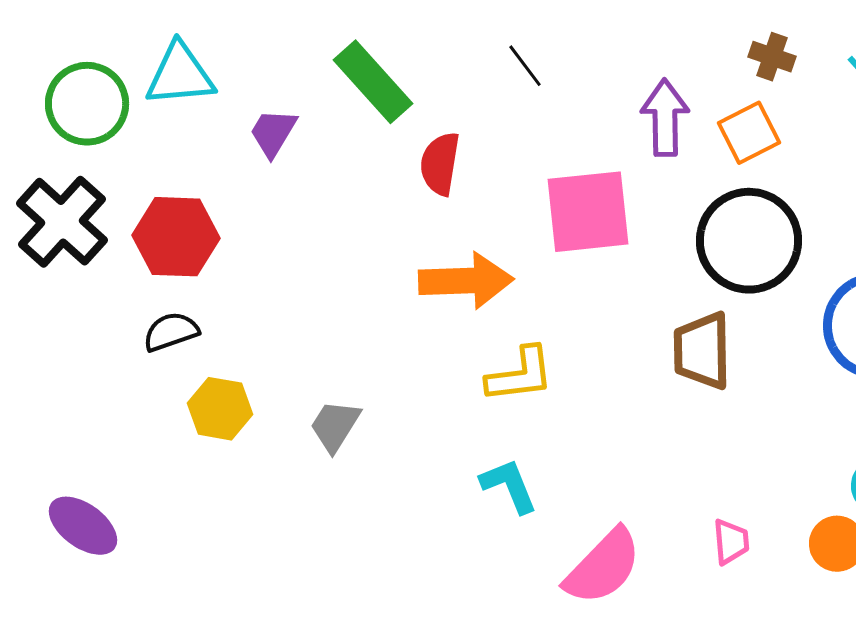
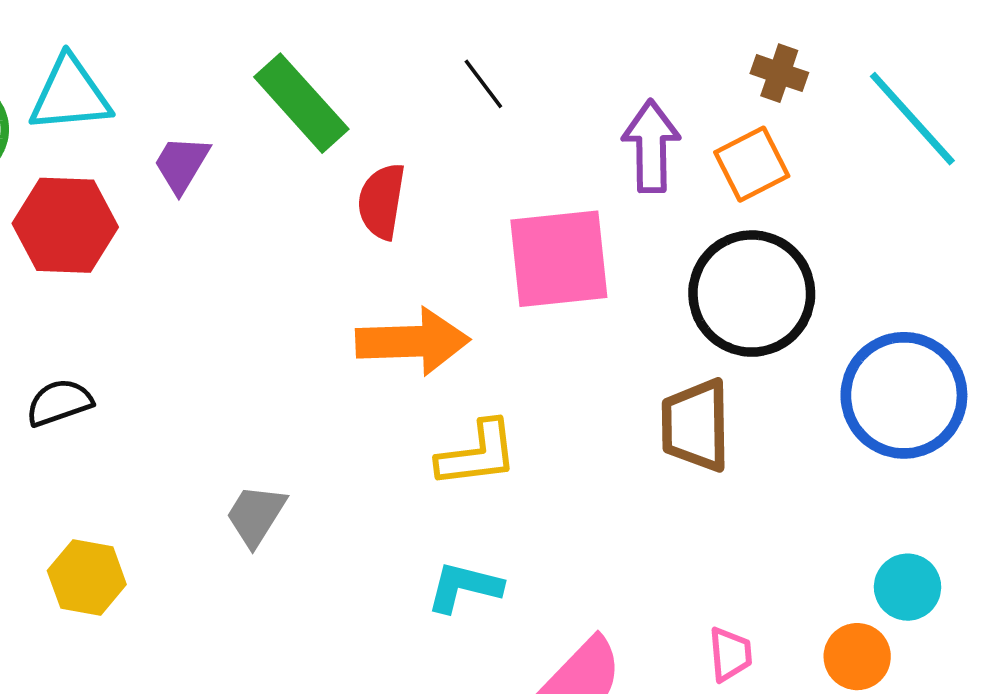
red hexagon: (176, 237) -> (65, 225), moved
yellow hexagon: (220, 409) -> (87, 577), moved
cyan L-shape: (509, 486) -> (464, 587), turned -54

